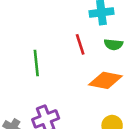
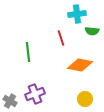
green semicircle: (113, 44) -> (92, 31), moved

